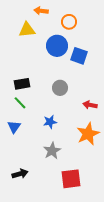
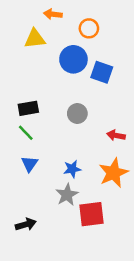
blue star: (50, 122) -> (72, 169), moved
blue triangle: (14, 127) -> (30, 164), moved
red square: (71, 179) -> (92, 214), moved

